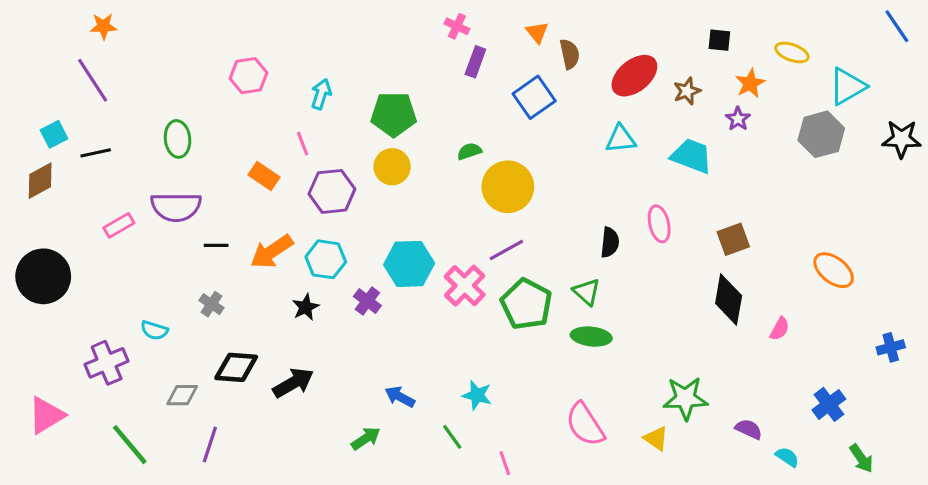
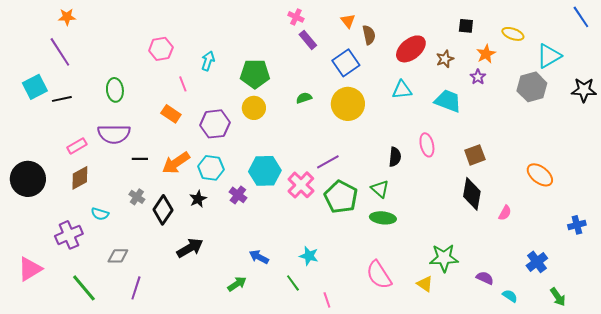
purple rectangle: (475, 62) -> (308, 40), turned -60
cyan square: (54, 134) -> (35, 87), size x1.4
pink line: (303, 144) -> (183, 84), moved
brown diamond: (40, 181) -> (80, 178), moved
yellow circle: (508, 187) -> (348, 104), moved
black diamond: (236, 367) -> (163, 210), moved, turned -60

